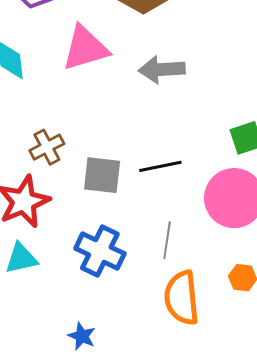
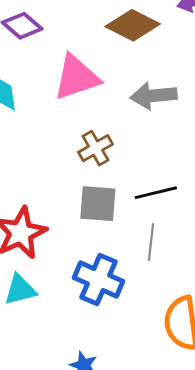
brown cross: (47, 147) -> (96, 148), moved
gray line: (167, 240) -> (151, 242), moved

